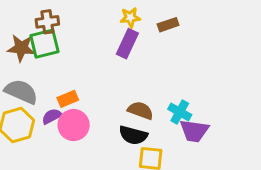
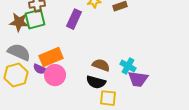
purple rectangle: (127, 44) -> (74, 19), moved
orange rectangle: (68, 99) -> (51, 57), size x1.6
purple semicircle: (52, 116) -> (40, 69), turned -128

